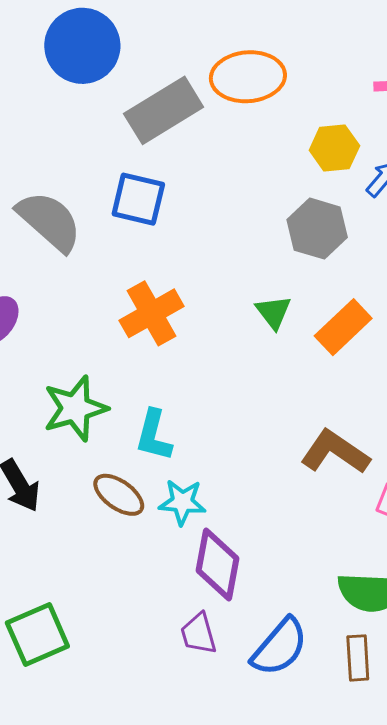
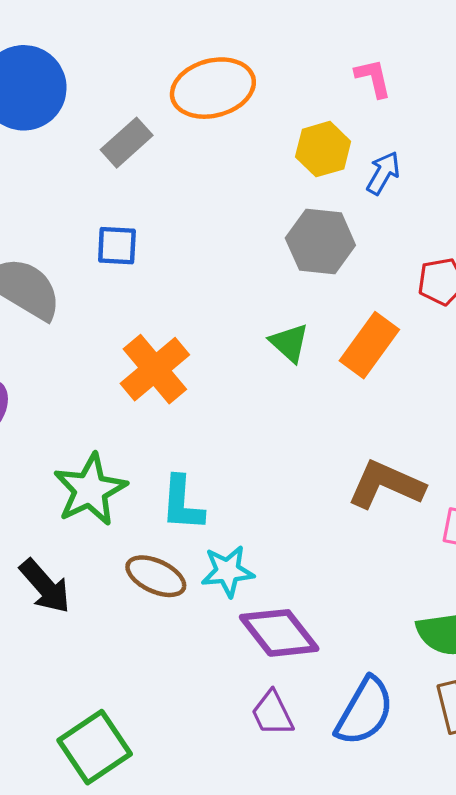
gray rectangle: (164, 110) -> (127, 143), size x0.6
blue square: (138, 199) -> (117, 246), size x0.7
purple diamond: (218, 564) -> (279, 633), turned -38

